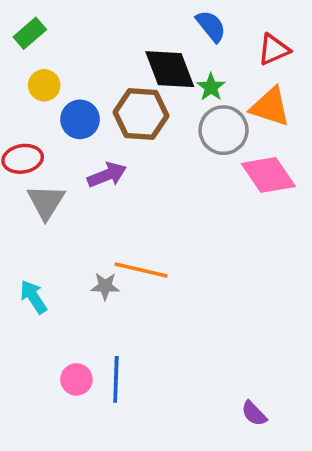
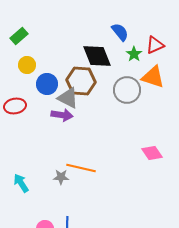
green star: (211, 87) -> (134, 54), moved
purple arrow: (107, 175) -> (62, 115), turned 30
pink diamond: (268, 175) -> (152, 153), moved, size x0.7
gray triangle: (46, 202) -> (68, 98), moved, turned -35

